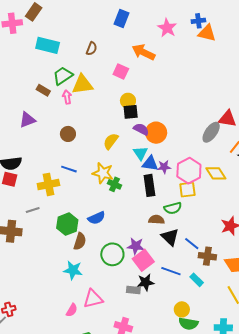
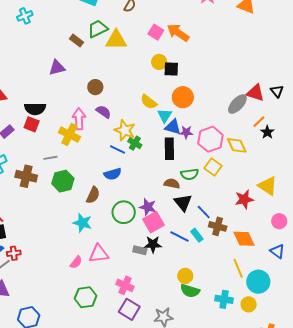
orange arrow: (143, 52) -> (178, 33), moved
pink arrow: (67, 97) -> (79, 119), moved, size x1.5
black square: (131, 112) -> (171, 69), moved
purple semicircle: (141, 129) -> (103, 112), moved
yellow semicircle: (111, 141) -> (149, 102), moved, turned -96
blue line: (69, 169) -> (118, 149), moved
yellow cross: (48, 184) -> (69, 135), turned 30
yellow square: (187, 190) -> (213, 167), moved, turned 36
green hexagon: (67, 224) -> (63, 181), moved
cyan rectangle: (197, 280) -> (197, 235), moved

